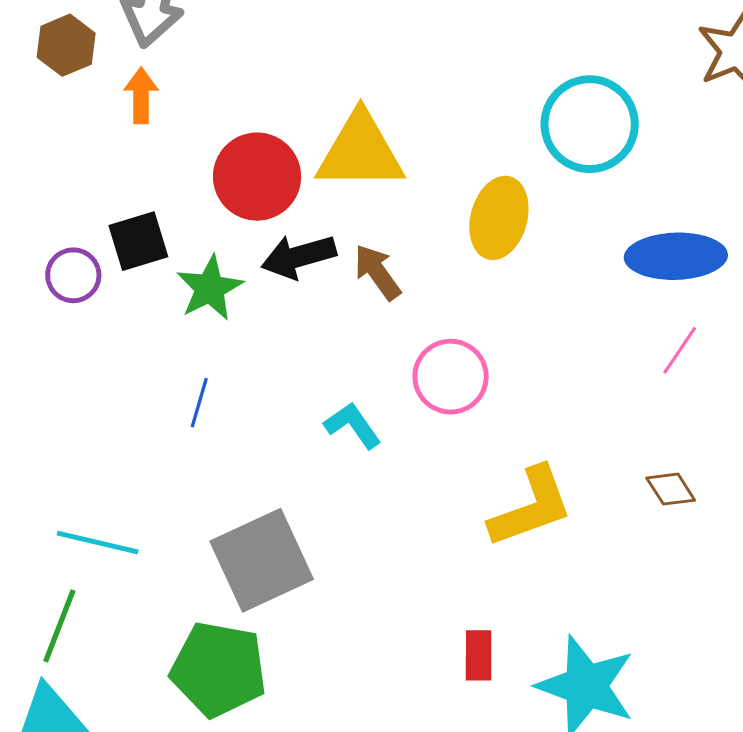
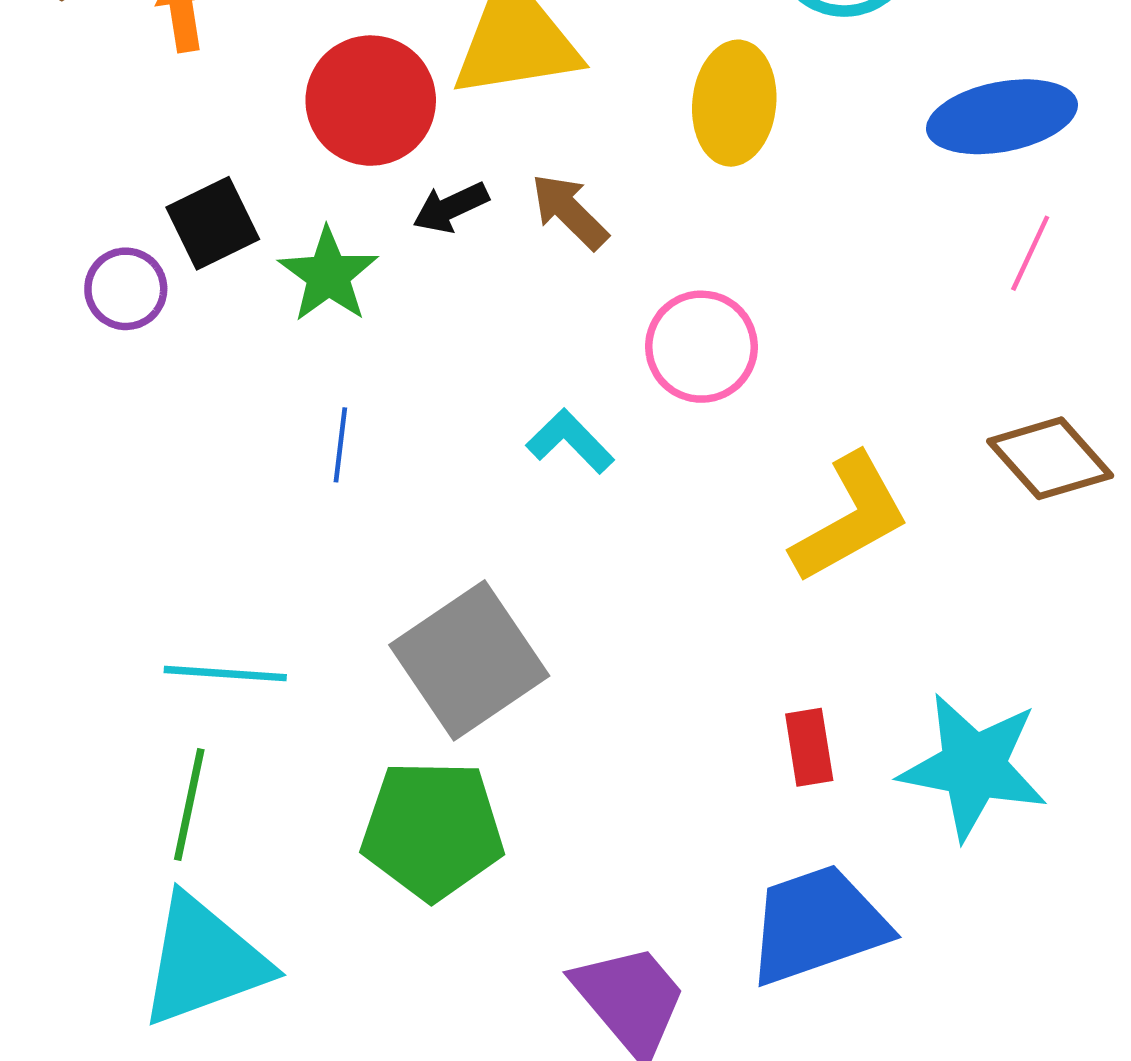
black arrow: (299, 257) -> (451, 207), size x0.7
brown diamond: (671, 489) -> (1050, 458), size x1.6

